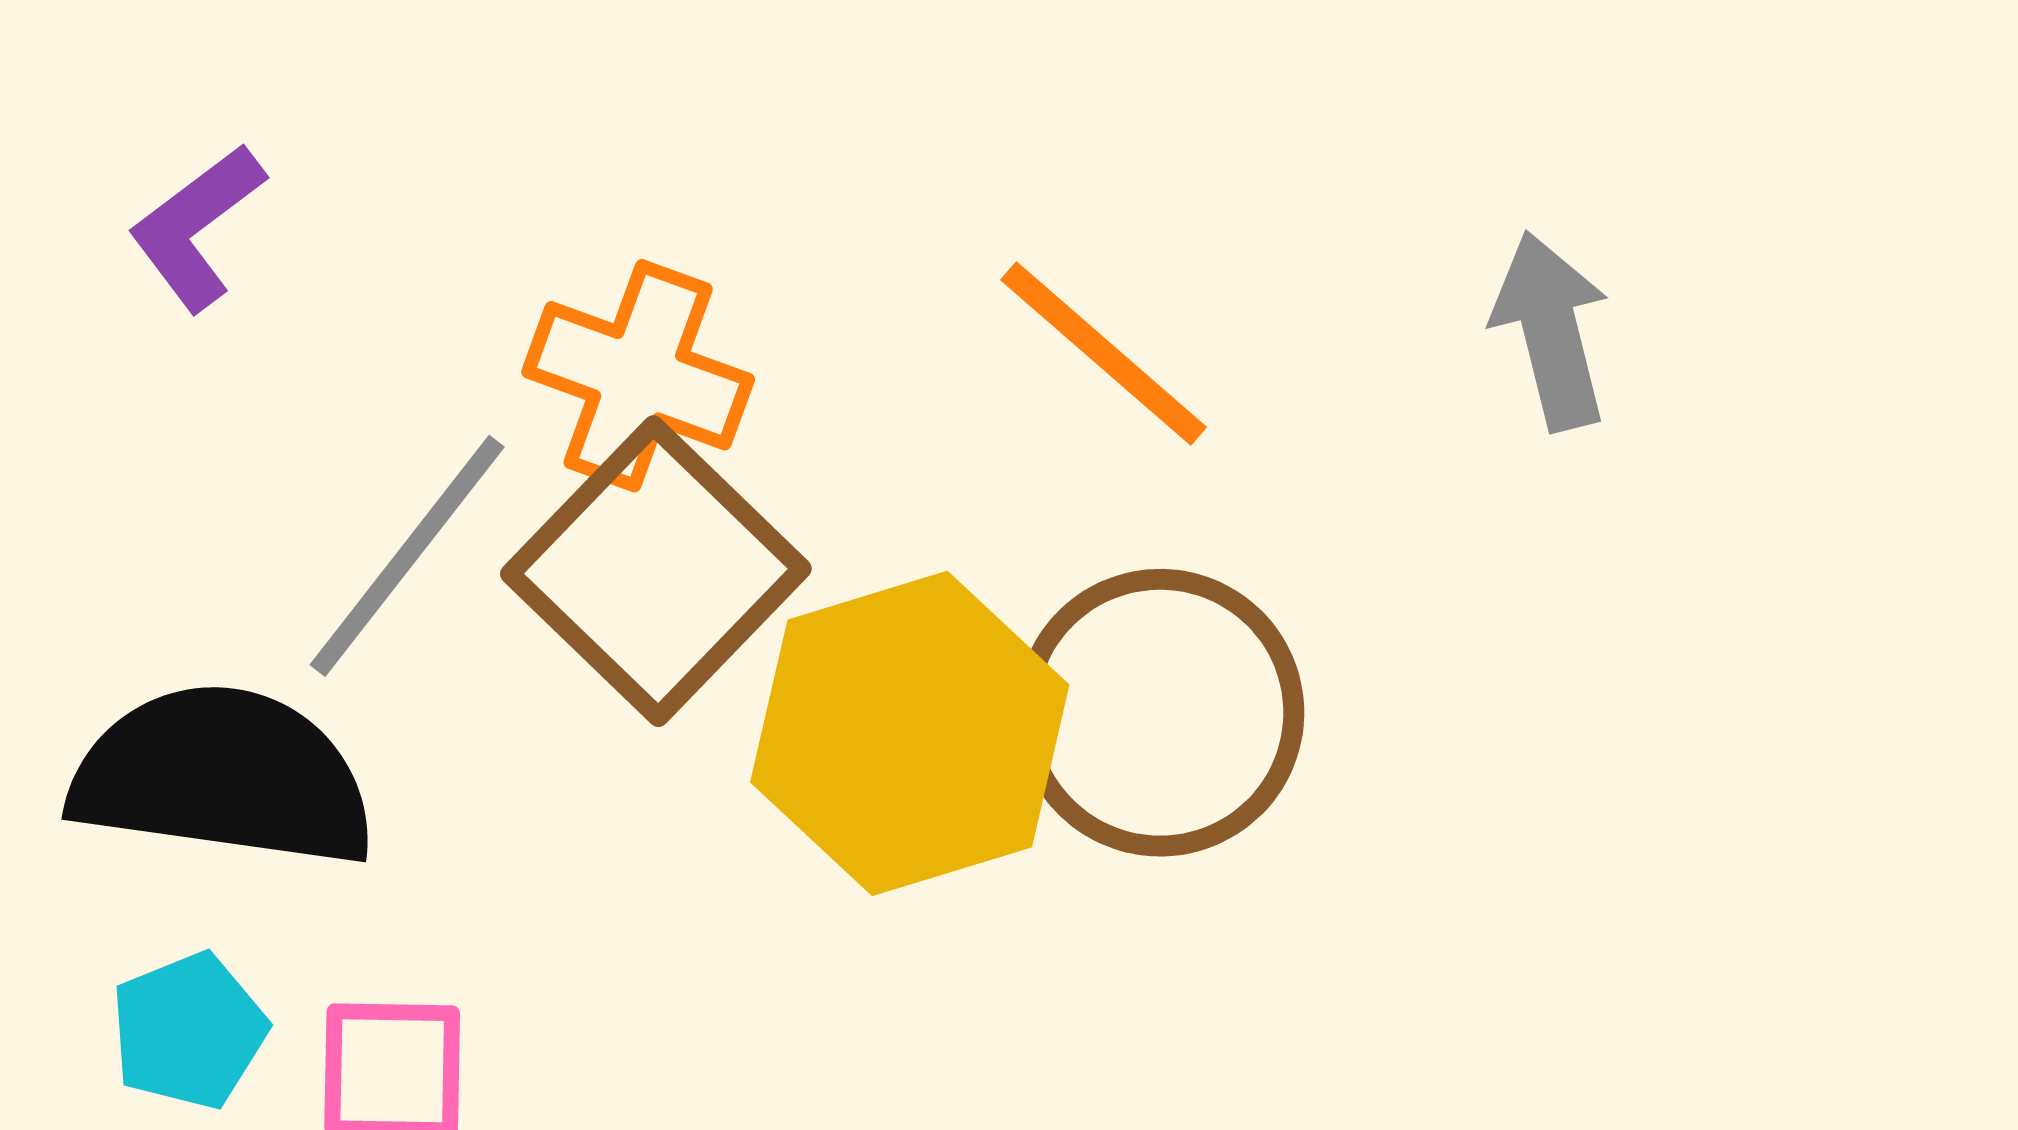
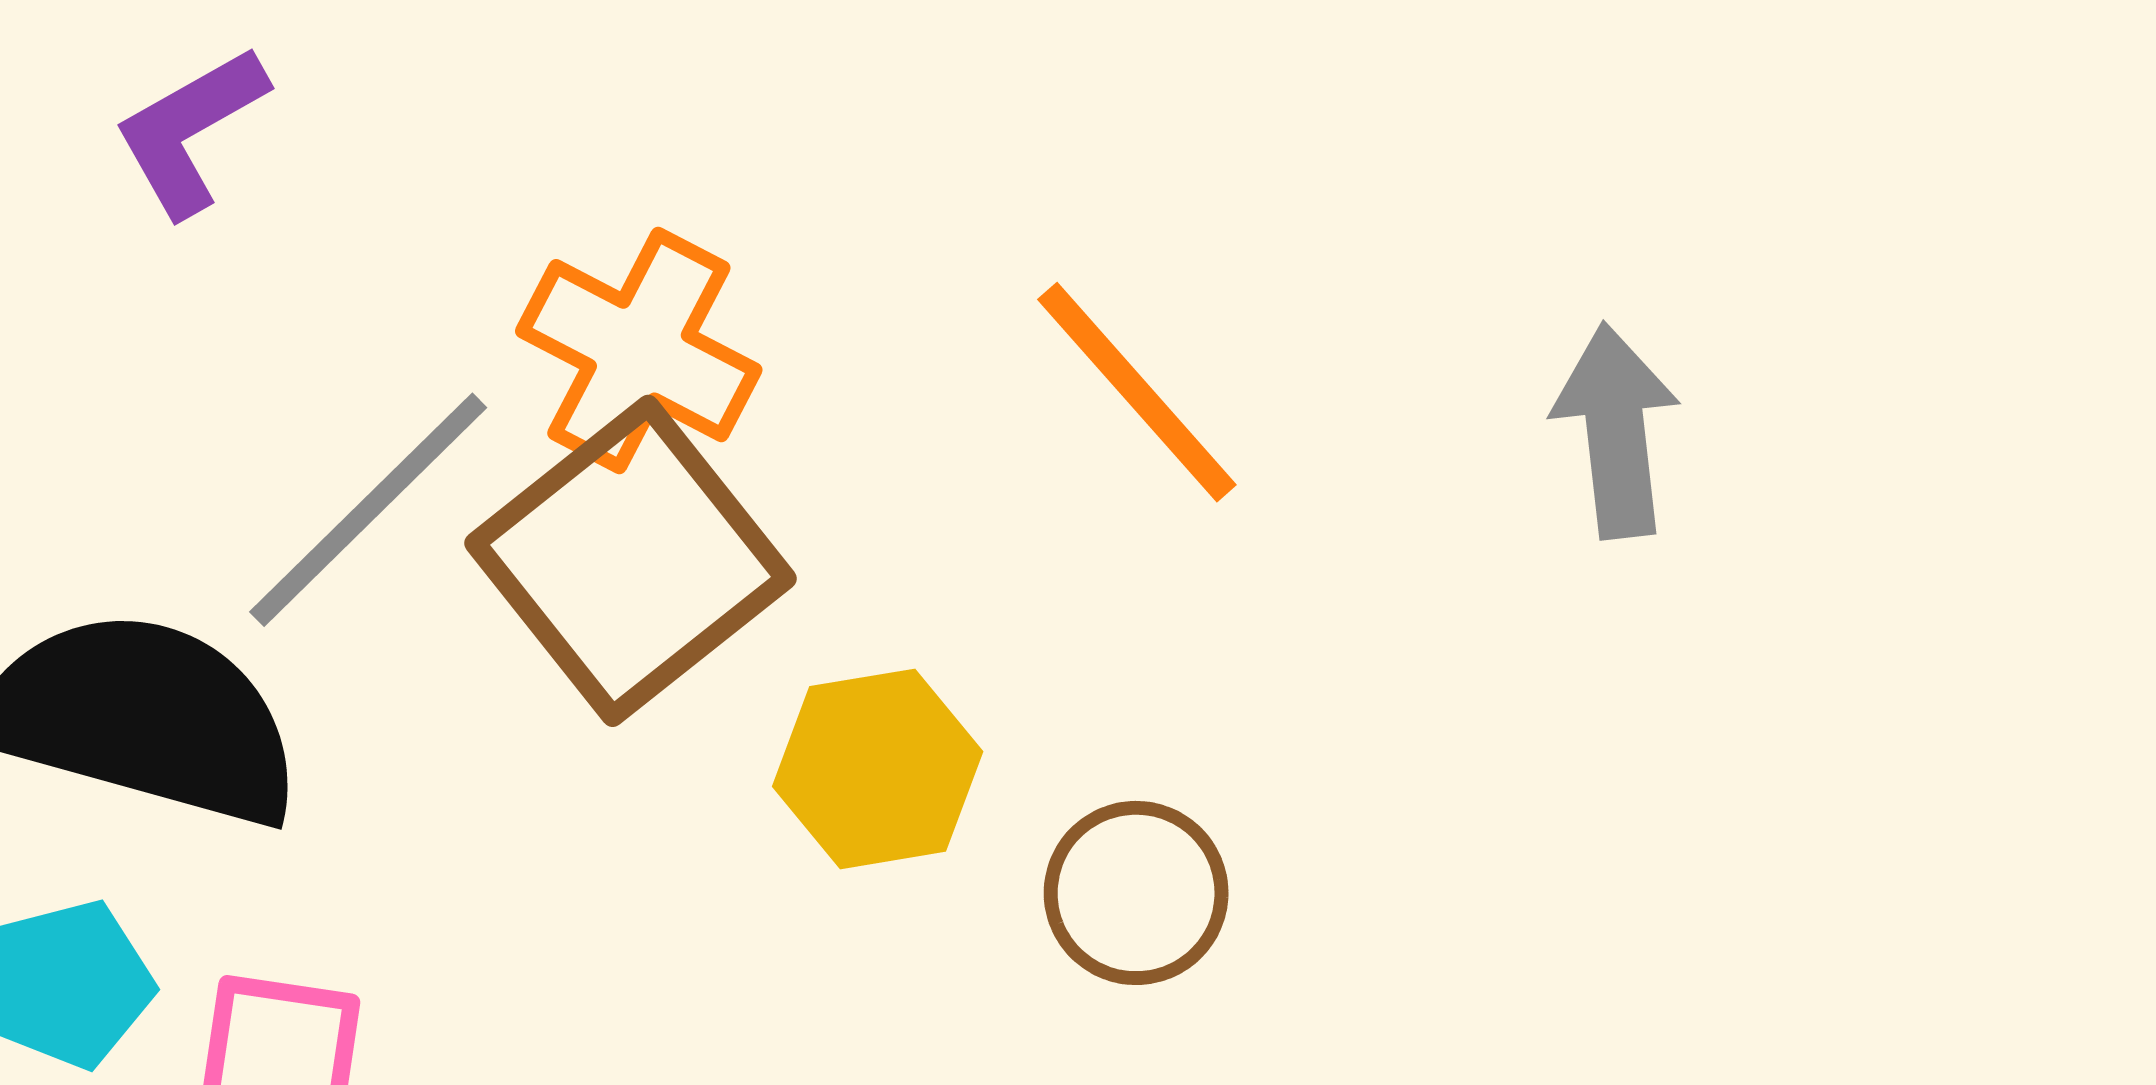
brown circle: (1160, 713) -> (1136, 893), moved, size x0.6
yellow hexagon: (910, 733) -> (878, 769), size x0.6

